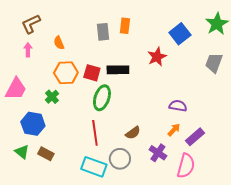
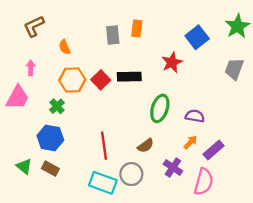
pink arrow: (28, 50) -> (31, 68), moved
red square: (92, 73) -> (101, 80), turned 30
green ellipse: (102, 98) -> (160, 108), moved
blue hexagon: (33, 124) -> (50, 138), moved

